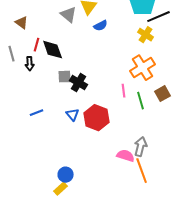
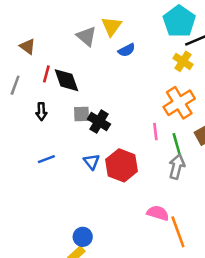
gray line: (12, 54) -> (15, 85), turned 35
black arrow: (30, 64) -> (41, 112), moved
gray arrow: (141, 147) -> (177, 167), moved

